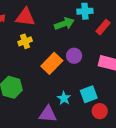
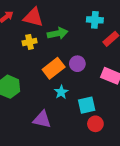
green arrow: (64, 24) -> (58, 33), moved
cyan star: (64, 98) -> (61, 92), moved

